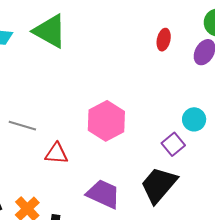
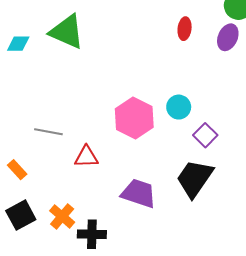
cyan circle: (194, 119) -> (179, 107), moved

